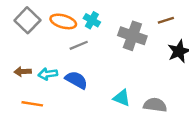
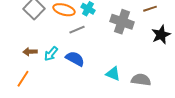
cyan arrow: (48, 74) -> (51, 54), turned -42
orange line: (32, 104) -> (23, 79), moved, turned -66

